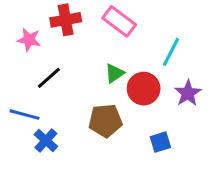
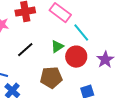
cyan line: (171, 52) -> (81, 33), moved, turned -66
black line: (49, 78) -> (25, 50), moved

